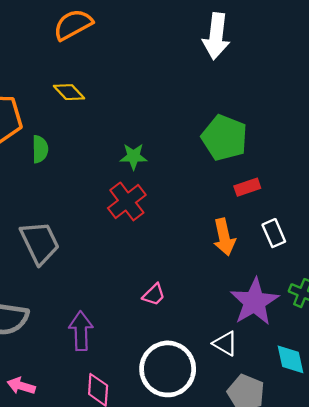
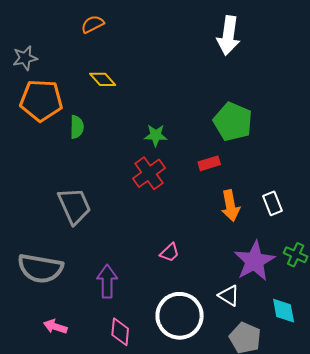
orange semicircle: (73, 25) -> (93, 24), moved, size x0.7
red rectangle: (247, 187) -> (209, 163), moved

